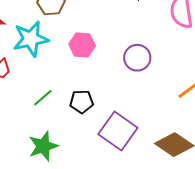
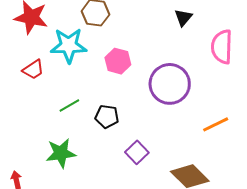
purple circle: (137, 58) -> (170, 84), size x1.5
purple square: (118, 131) -> (137, 152), size x0.6

